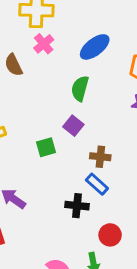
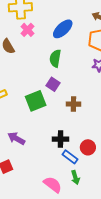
green square: (46, 147) -> (36, 101), size x1.5
blue rectangle: (97, 184) -> (70, 157), moved
red circle: (110, 235) -> (88, 147), moved

